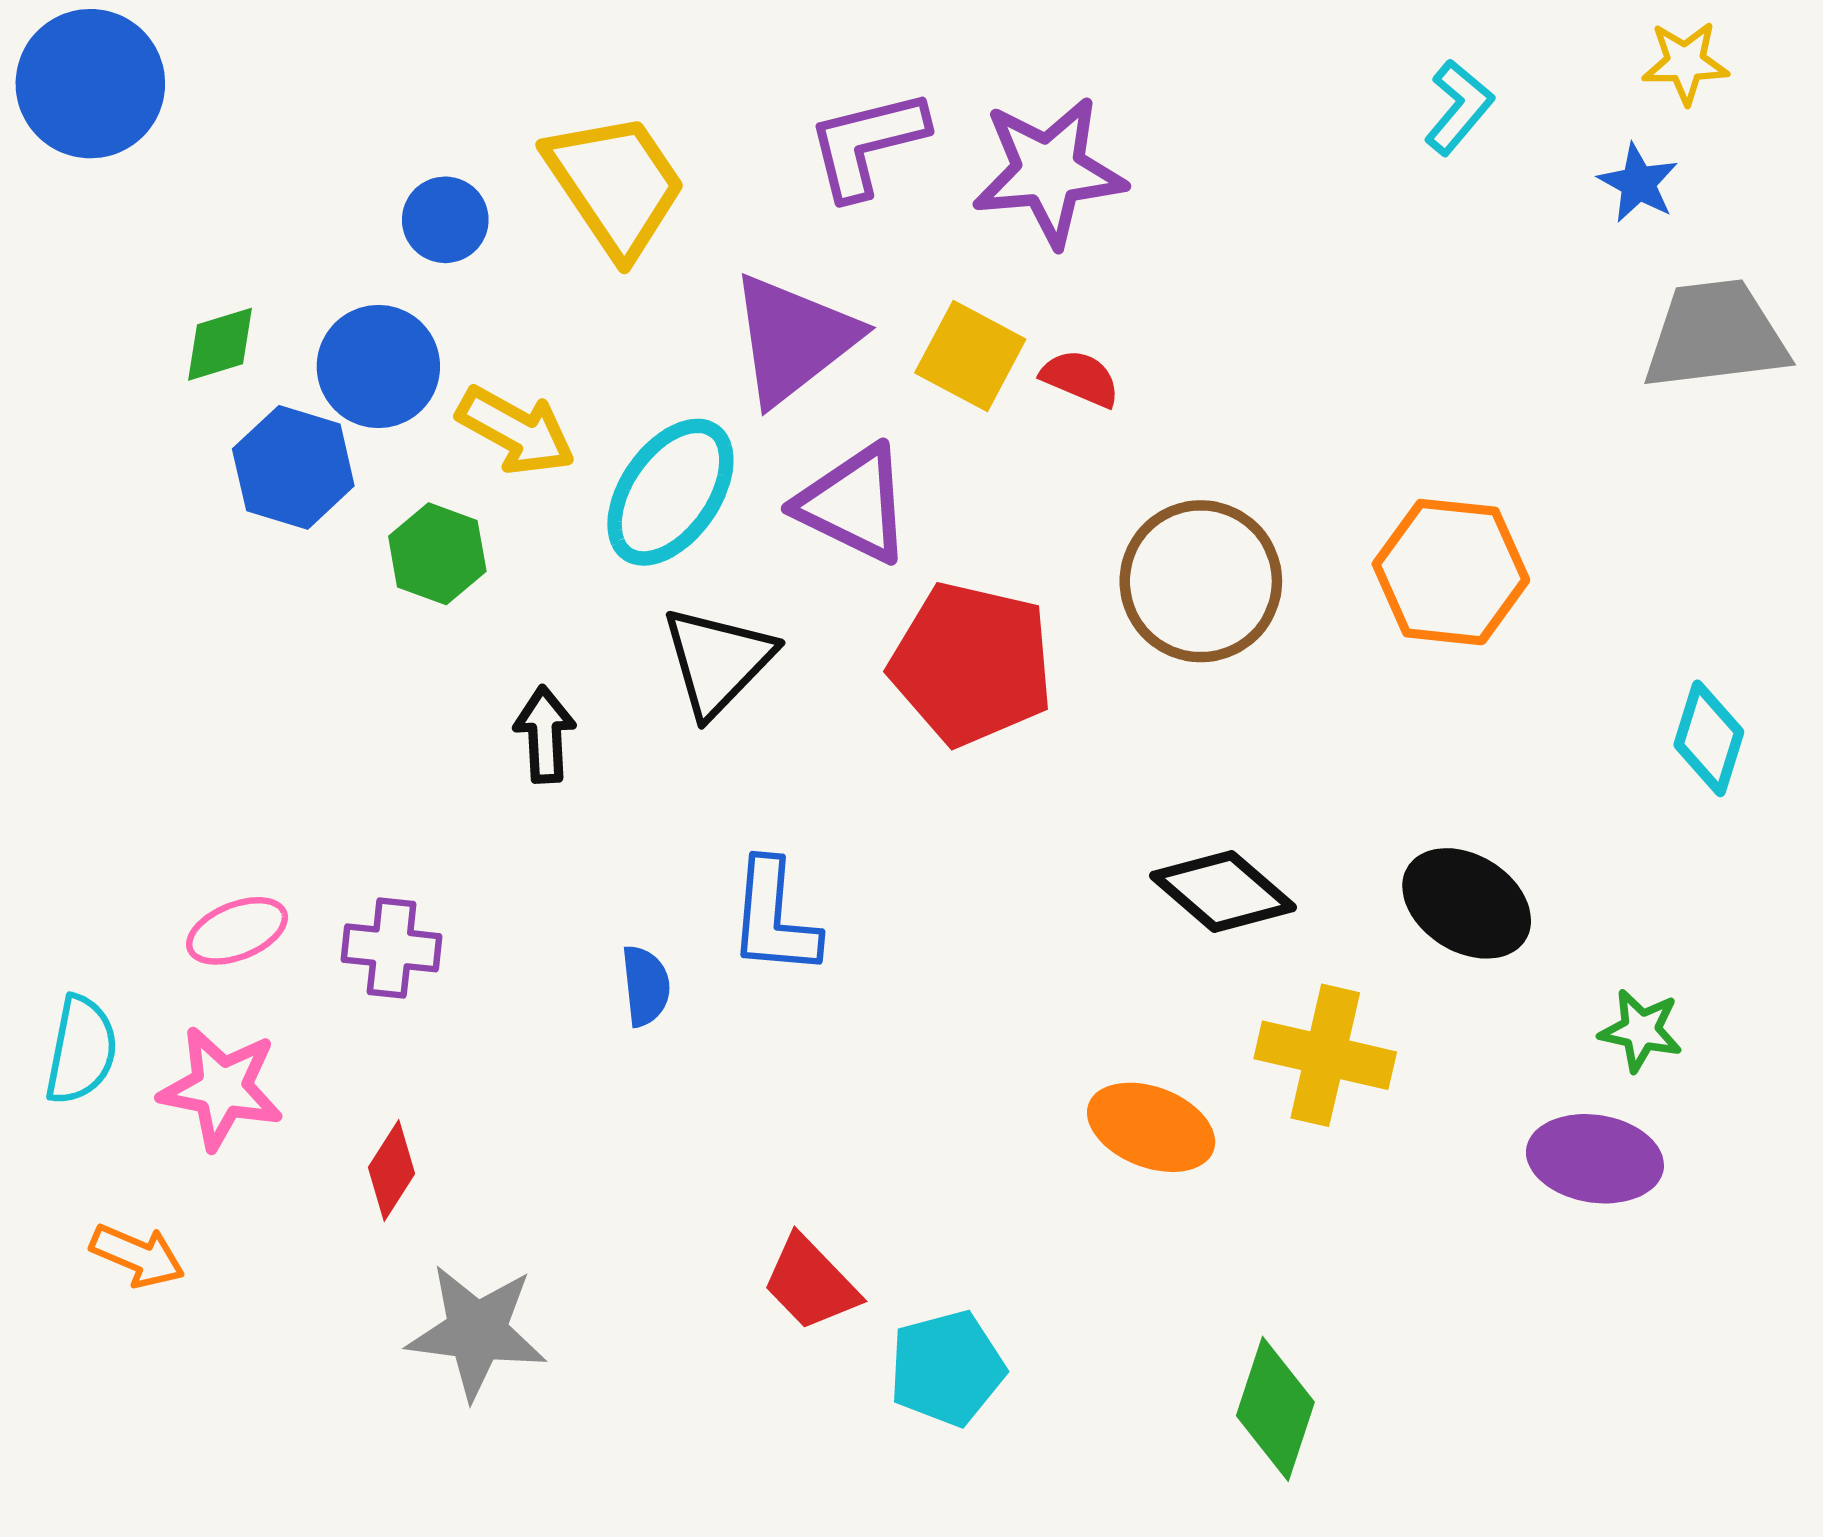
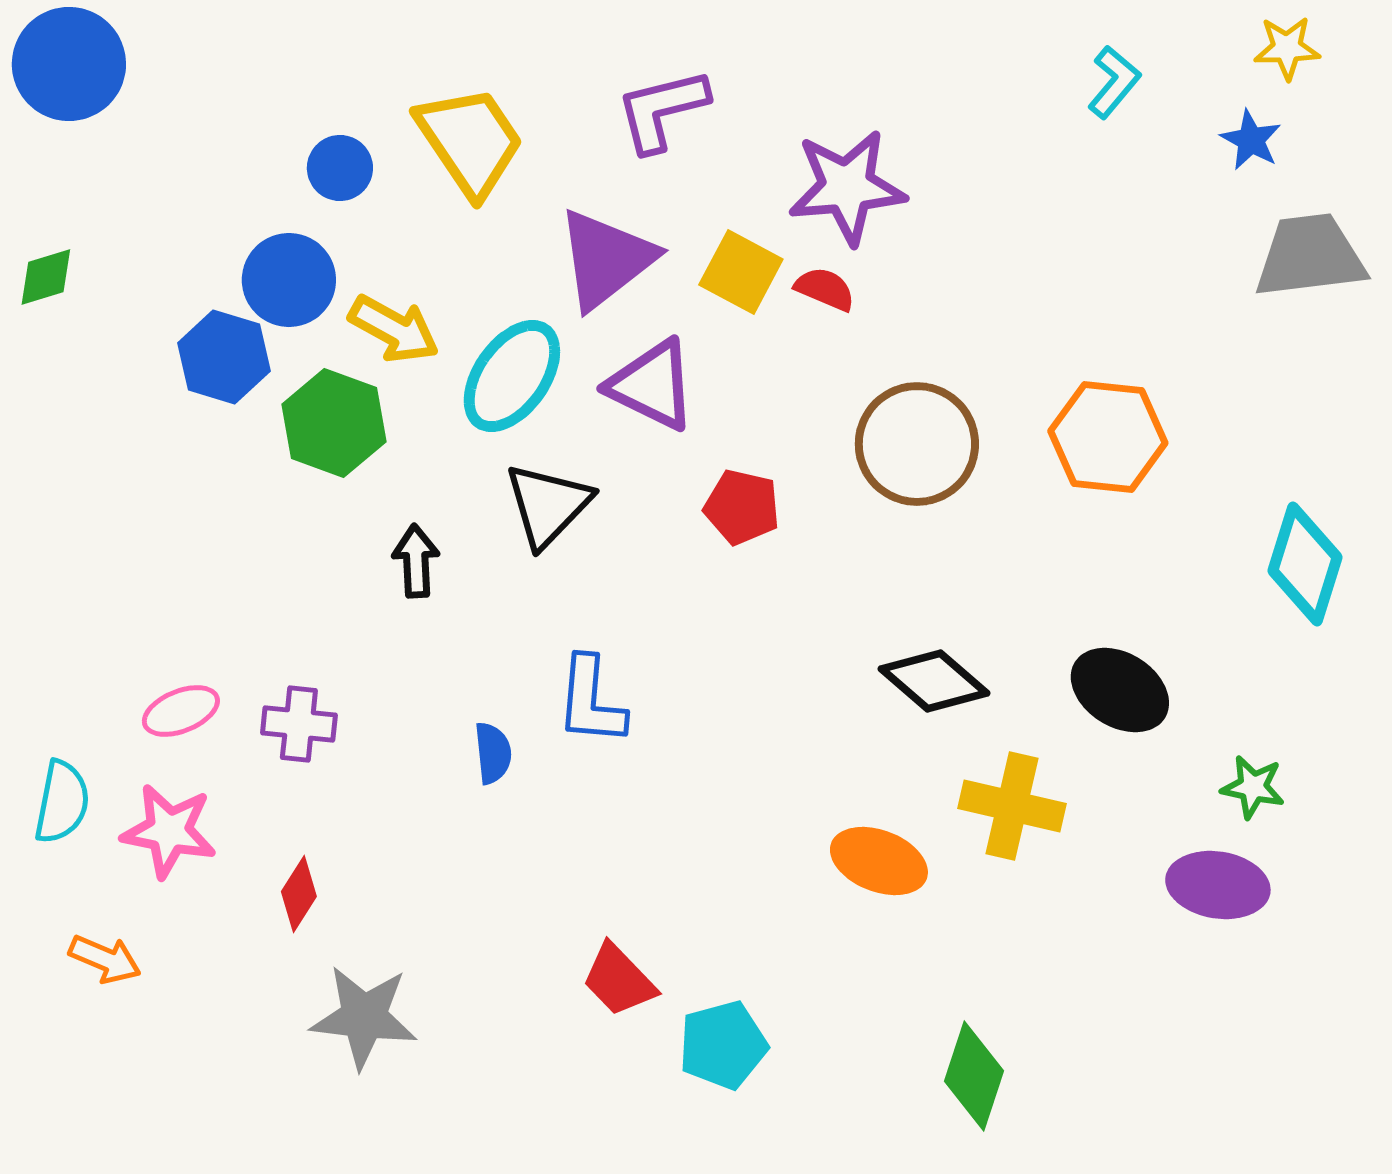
purple star: (1049, 171) -> (847, 187), moved
green diamond: (220, 344) -> (46, 277), moved
green hexagon: (437, 554) -> (334, 423), size x1.4
red pentagon: (972, 664) -> (742, 507), size x0.6
cyan diamond: (1709, 738) -> (1305, 564), size x1.4

